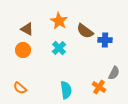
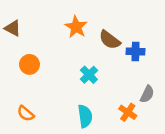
brown triangle: (27, 29) -> (13, 28), moved
cyan cross: (59, 48) -> (89, 75), moved

